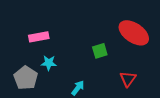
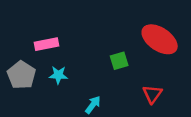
gray pentagon: (26, 78) -> (21, 75), moved

